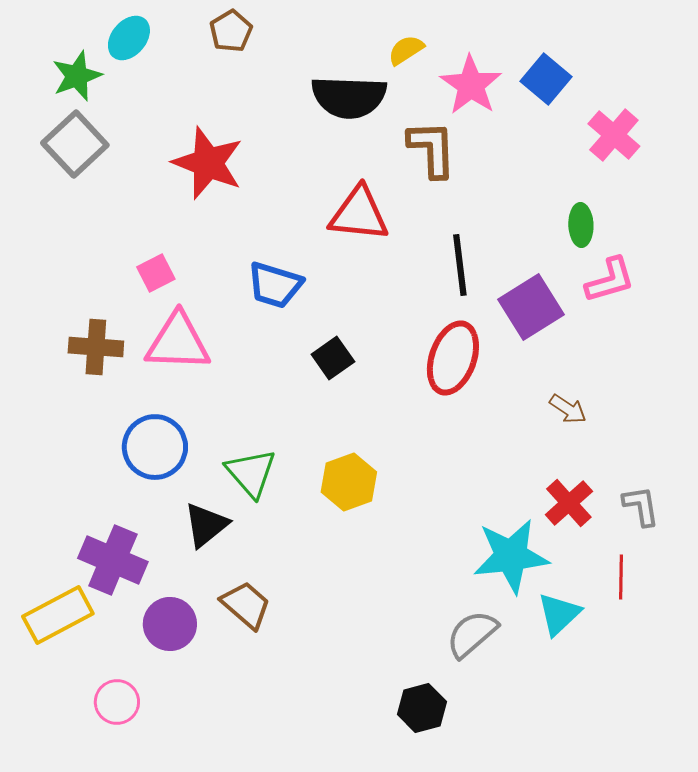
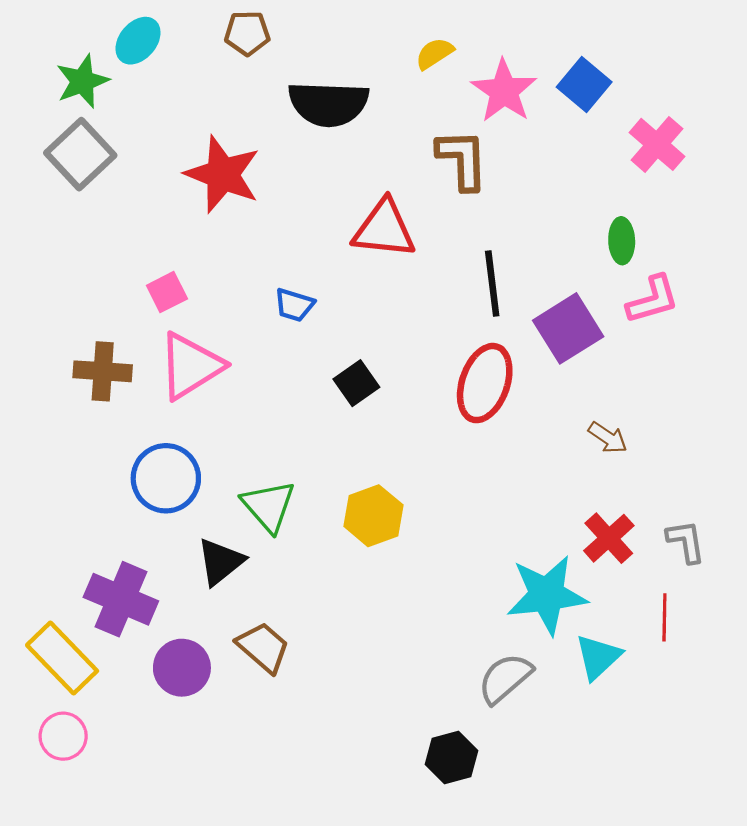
brown pentagon: (231, 31) -> (247, 33), turned 30
black semicircle: (349, 97) -> (328, 104), moved
blue trapezoid: (275, 285) -> (294, 305), size x0.7
pink triangle: (178, 342) -> (190, 366), turned -34
yellow rectangle: (58, 615) -> (62, 658), turned 74
pink circle: (117, 702) -> (63, 736), moved

